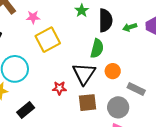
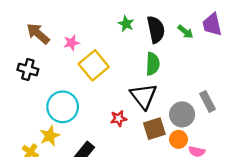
green arrow: (130, 27) -> (185, 32), turned -112
orange circle: (113, 71) -> (178, 139), moved
gray rectangle: (136, 89) -> (207, 101), turned 48
gray circle: (118, 107) -> (182, 114), moved

